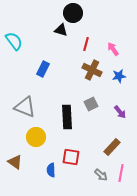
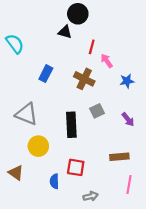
pink arrow: (113, 49) -> (107, 61), moved
brown cross: (92, 70) -> (84, 79), moved
brown rectangle: (112, 147) -> (119, 157), turned 42
gray arrow: (101, 175) -> (91, 196), moved, turned -56

